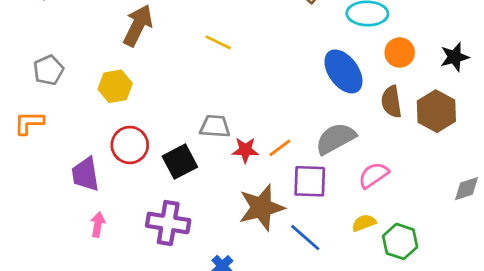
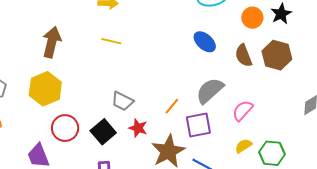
orange circle: (400, 53) -> (252, 18), moved
blue ellipse: (343, 71) -> (205, 42), size x0.7
yellow hexagon: (115, 86) -> (45, 89), size x1.4
gray trapezoid: (215, 126) -> (122, 101), turned -145
red star: (245, 150) -> (138, 128), moved, turned 30

